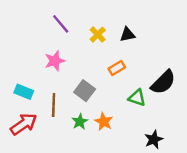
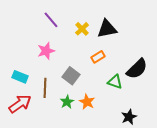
black triangle: (127, 35) -> (107, 29), size x1.5

